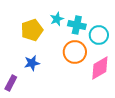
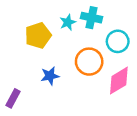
cyan cross: (77, 25) -> (91, 18), moved
blue star: (32, 63) -> (50, 76), moved

